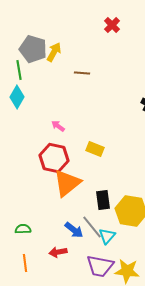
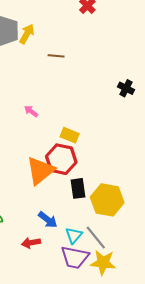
red hexagon: (54, 158) -> (61, 159), moved
gray line: (92, 227) -> (96, 237), moved
cyan triangle: (107, 236) -> (74, 235), moved

